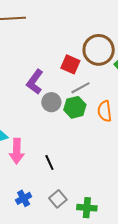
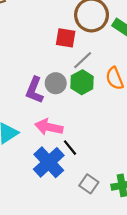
purple L-shape: (35, 82) -> (34, 90), moved
pink arrow: (17, 151) -> (49, 127), moved, turned 115
blue cross: (24, 198) -> (49, 162), moved, size x1.8

